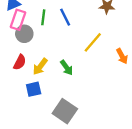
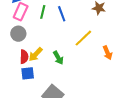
gray circle: (24, 34) -> (18, 34), moved
red semicircle: (20, 62) -> (24, 57), moved, turned -32

